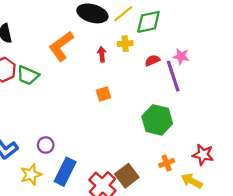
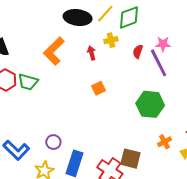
red semicircle: (152, 60) -> (138, 52), turned -40
brown square: (127, 176) -> (130, 159), turned -30

